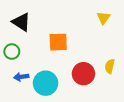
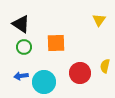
green circle: (12, 52) -> (24, 47), moved

